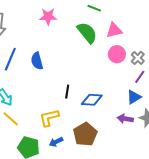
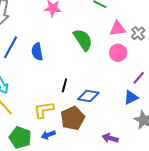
green semicircle: (87, 33) -> (83, 40), moved
gray cross: (138, 58) -> (138, 33), moved
purple arrow: (125, 119) -> (110, 138), moved
brown pentagon: (85, 134) -> (73, 118), moved

